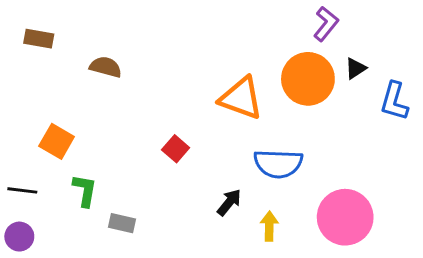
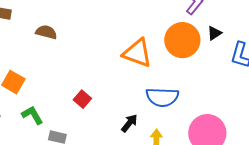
red square: (176, 149) -> (82, 99), moved
green L-shape: (85, 190) -> (32, 115), turned -40

